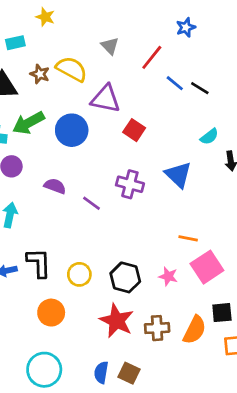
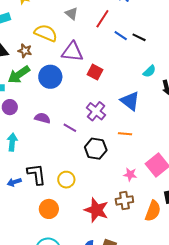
brown star: (40, 74) -> (25, 51), moved
purple cross: (130, 184) -> (96, 111), turned 30
orange line: (188, 238) -> (125, 134), moved
black hexagon: (125, 277) -> (96, 149), moved
brown cross: (157, 328) -> (124, 200), moved

